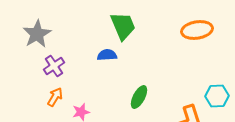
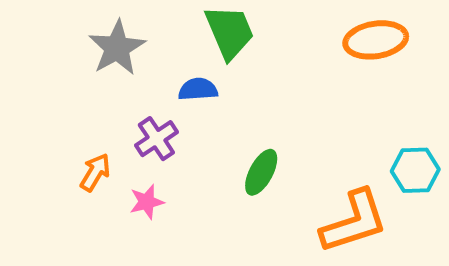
gray star: (37, 34) -> (117, 48), moved
purple cross: (54, 66) -> (156, 139), moved

